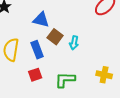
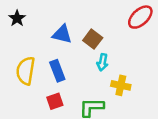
brown square: (55, 37) -> (93, 39), moved
yellow cross: (104, 75) -> (121, 85), moved

